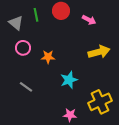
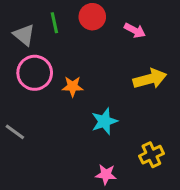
pink circle: (23, 48) -> (35, 73), size x1.5
gray line: (26, 87) -> (15, 132), moved
yellow cross: (100, 102) -> (151, 155), size x0.7

